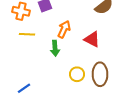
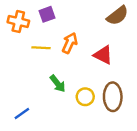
yellow line: (27, 34) -> (41, 48), moved
green arrow: (55, 48) -> (58, 84), moved, turned -35

